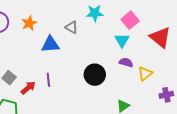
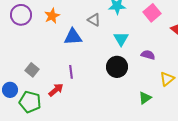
cyan triangle: (122, 40) -> (121, 39), moved
yellow triangle: (145, 74) -> (167, 79), moved
red arrow: (28, 88) -> (56, 90), moved

